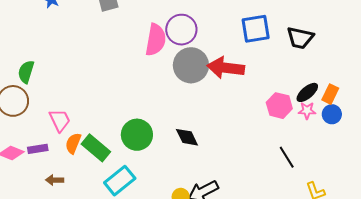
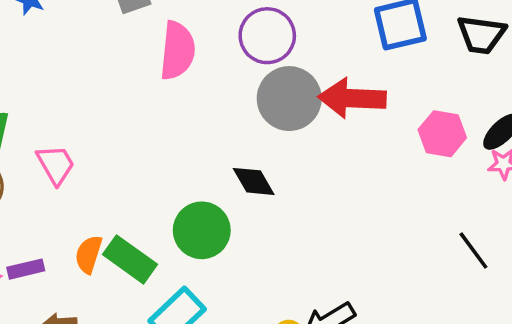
pink semicircle: (156, 40) -> (177, 51), moved
pink hexagon: (279, 106) -> (442, 134), moved
pink trapezoid: (60, 120) -> (56, 165), moved
black diamond: (187, 137) -> (254, 181), moved

